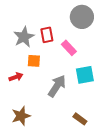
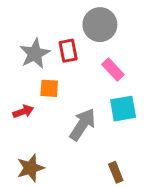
gray circle: (82, 17) -> (100, 25), moved
pink rectangle: (69, 48) -> (113, 69), moved
brown rectangle: (80, 119) -> (116, 172), turned 32

